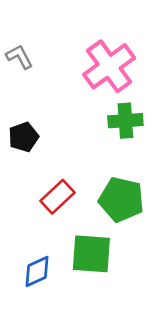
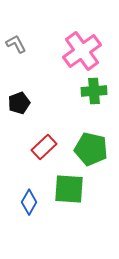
blue diamond: (37, 272) -> (29, 202), turned -35

